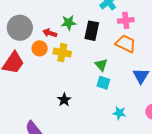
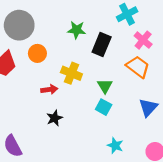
pink cross: (126, 20) -> (143, 40), turned 35
red arrow: (50, 33) -> (49, 89), moved, turned 144
yellow cross: (62, 53) -> (71, 73), moved

